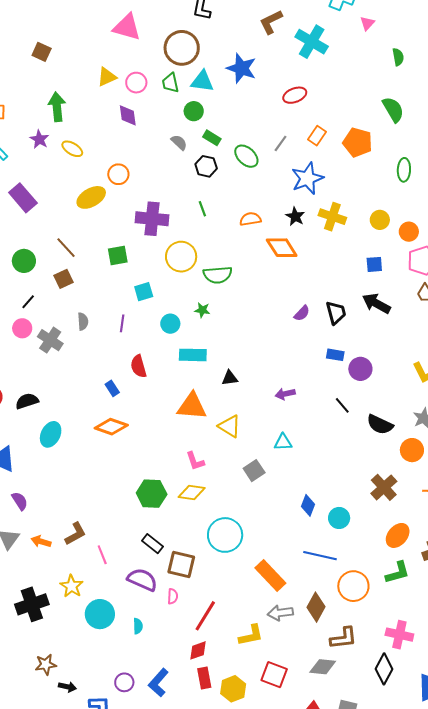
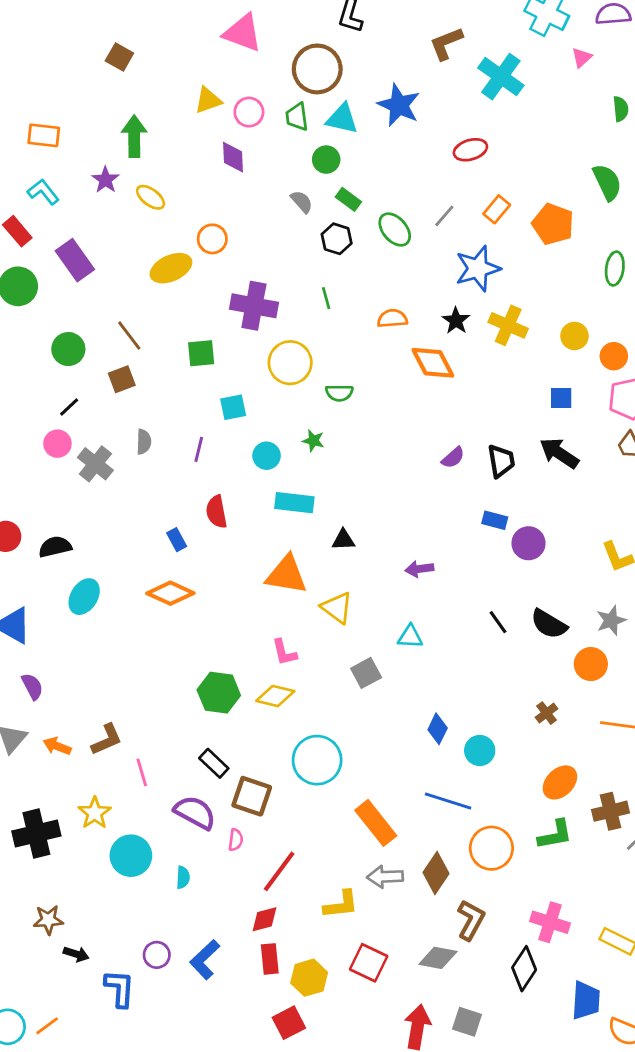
green semicircle: (218, 275) -> (339, 393), size x0.7
black line: (342, 405) -> (498, 622), moved
brown cross: (384, 487) -> (547, 713), size x0.6
brown L-shape: (343, 638) -> (471, 920), turned -60

